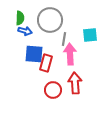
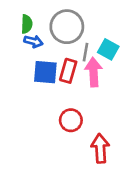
cyan square: (90, 35) -> (108, 49), moved, turned 35
red rectangle: (46, 63) -> (68, 71), moved
red arrow: (75, 83) -> (100, 148), moved

